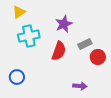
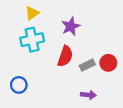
yellow triangle: (19, 12) -> (32, 13), moved
gray rectangle: (85, 44) -> (87, 65), moved

